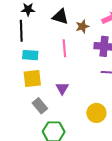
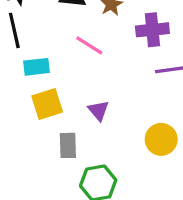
pink line: (64, 48) -> (89, 45), turned -42
gray rectangle: (40, 106) -> (68, 145), turned 49

